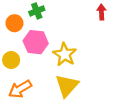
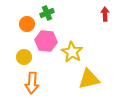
yellow triangle: (67, 86) -> (89, 79), moved, turned 35
orange arrow: (20, 89) -> (32, 83), turned -55

